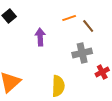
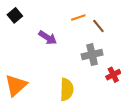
purple arrow: (40, 37) -> (48, 38), turned 126

